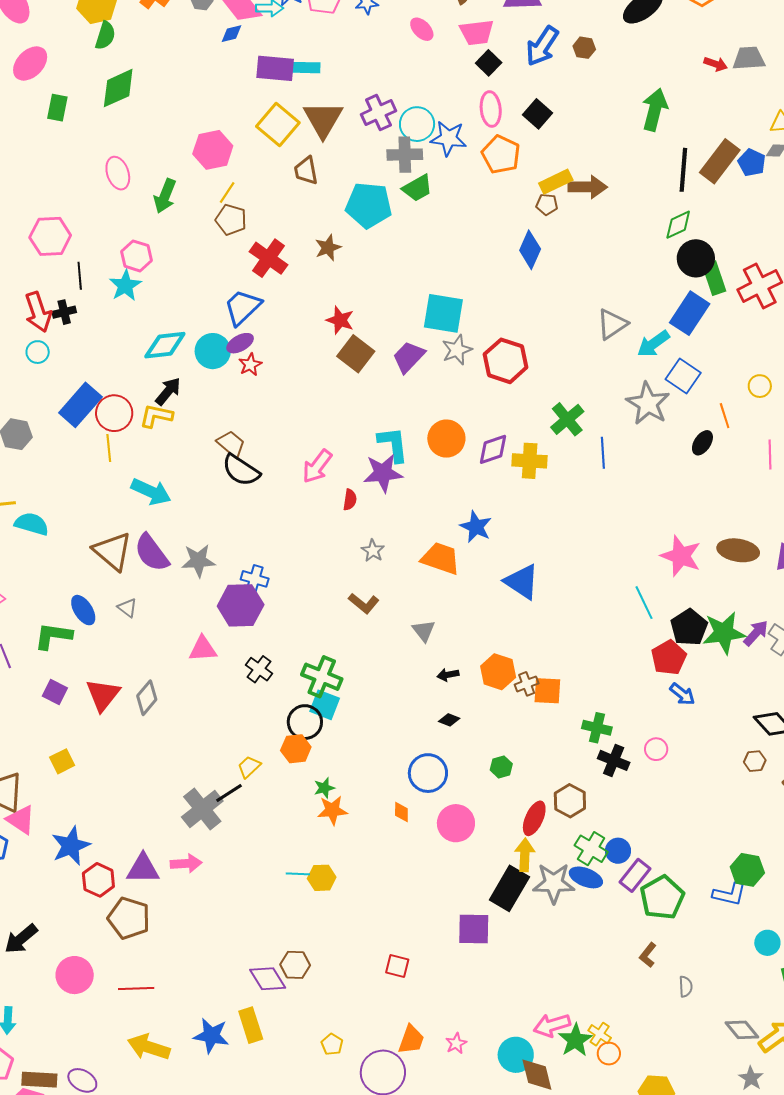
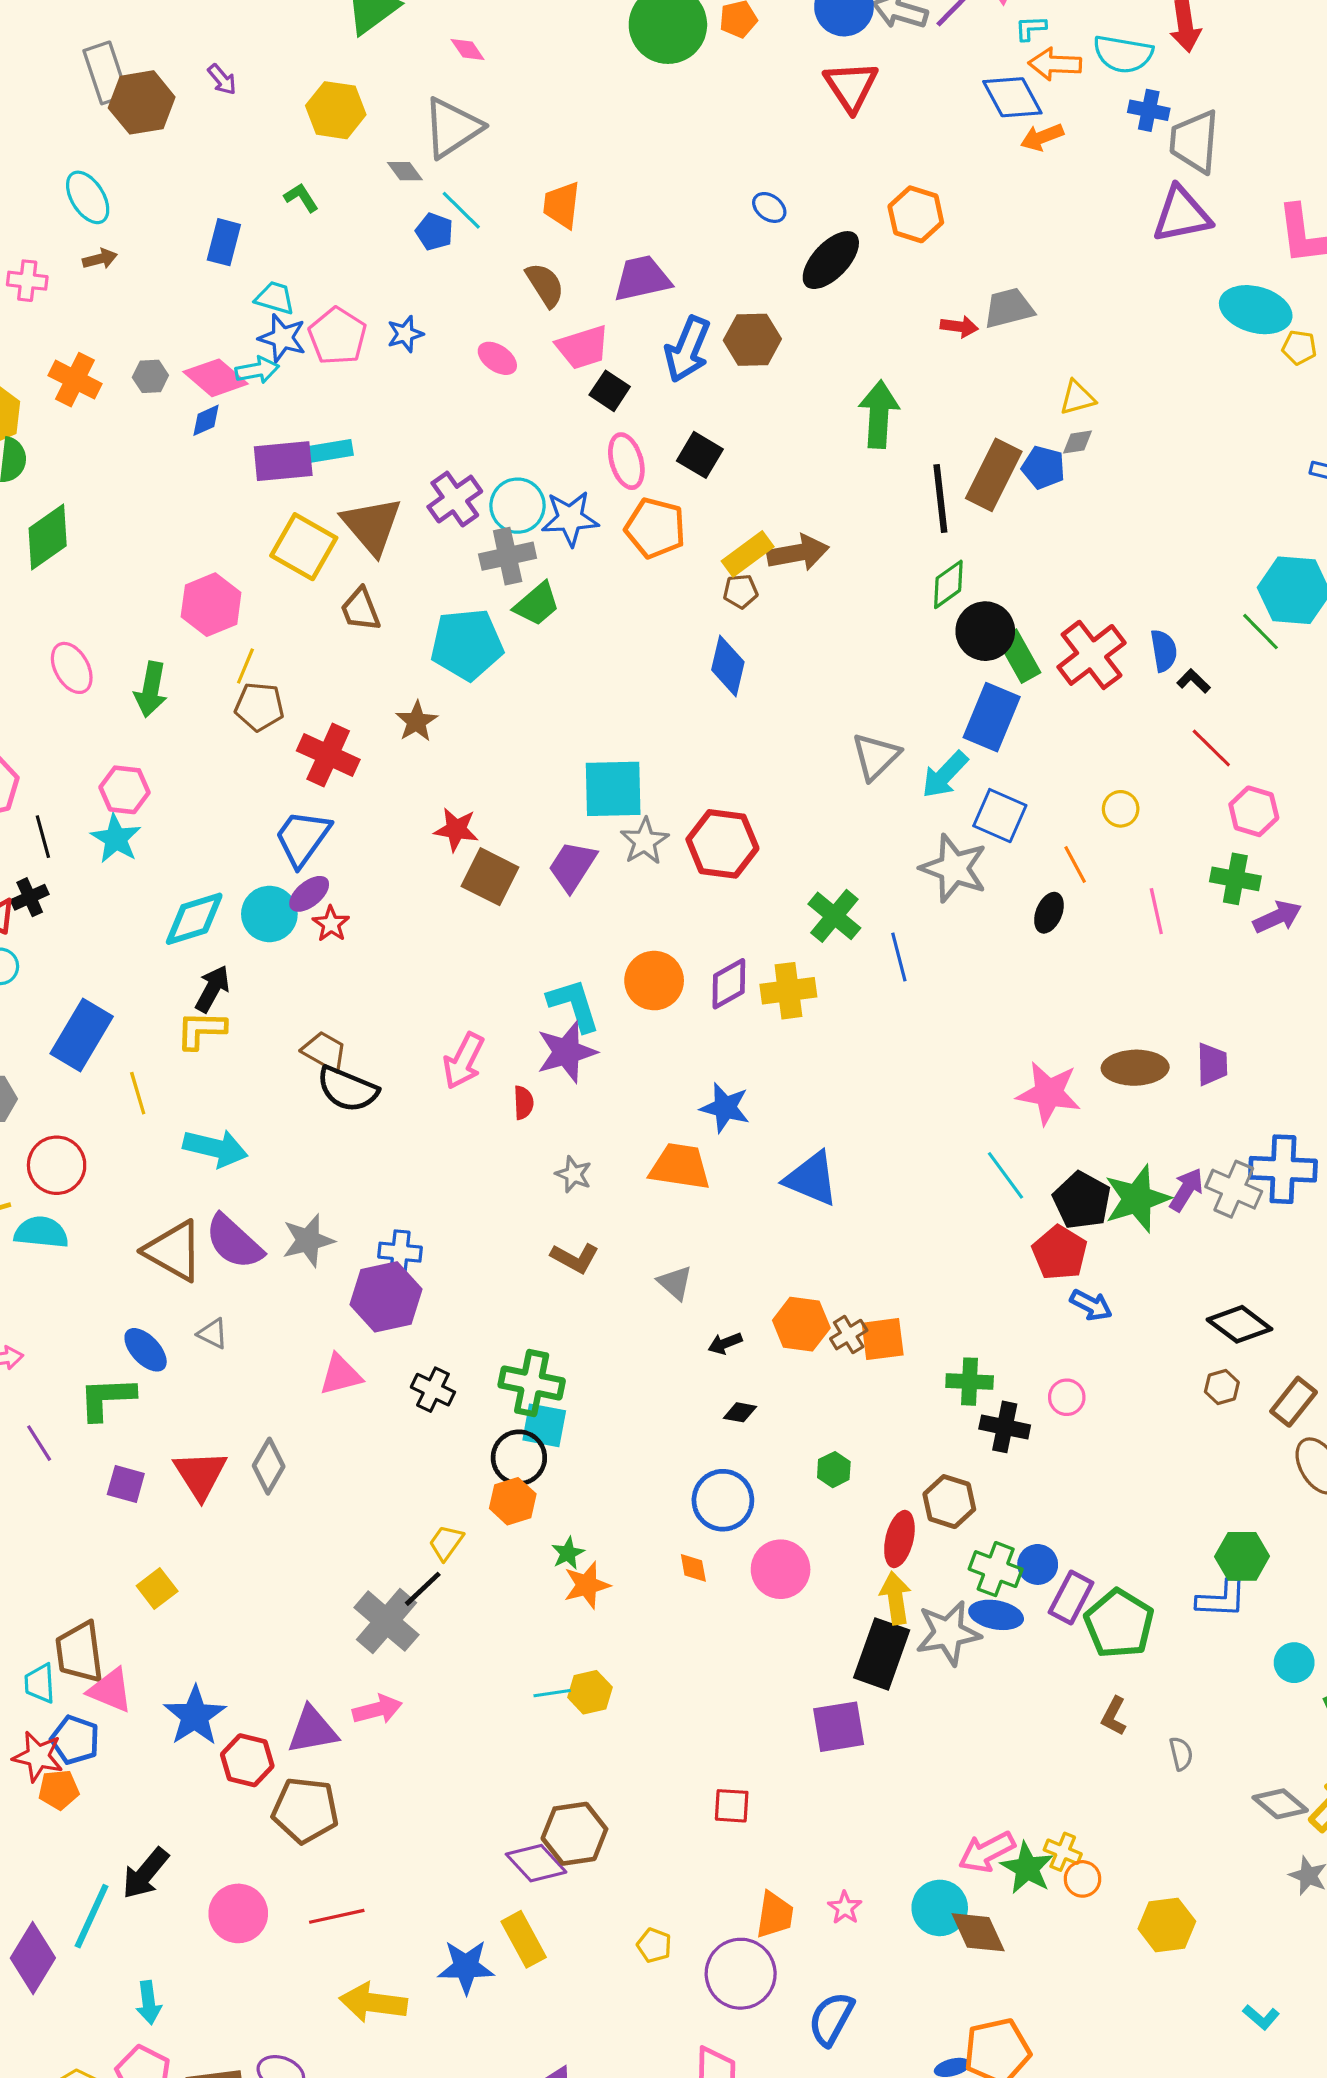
brown hexagon: (584, 48) -> (752, 340), size x1.6
red circle: (114, 413) -> (57, 1165), moved
brown hexagon: (295, 965) -> (574, 1834), size x1.4

